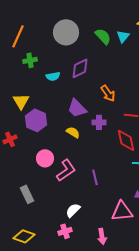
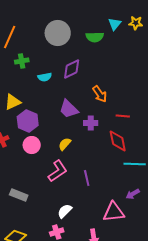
green semicircle: (103, 36) -> (95, 37), turned 132
cyan triangle: (123, 36) -> (115, 24), moved
yellow triangle: (21, 101) -> (13, 102), turned 36
yellow semicircle: (73, 132) -> (65, 144), moved, turned -80
pink circle: (45, 158) -> (32, 145), moved
gray rectangle: (27, 194) -> (19, 195), turned -42

